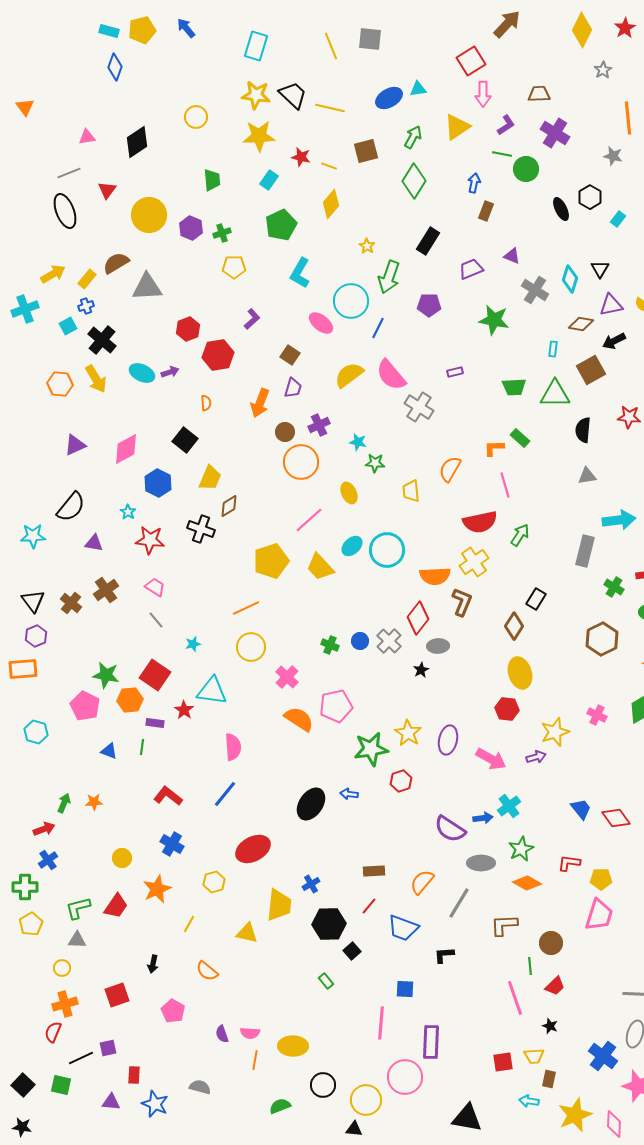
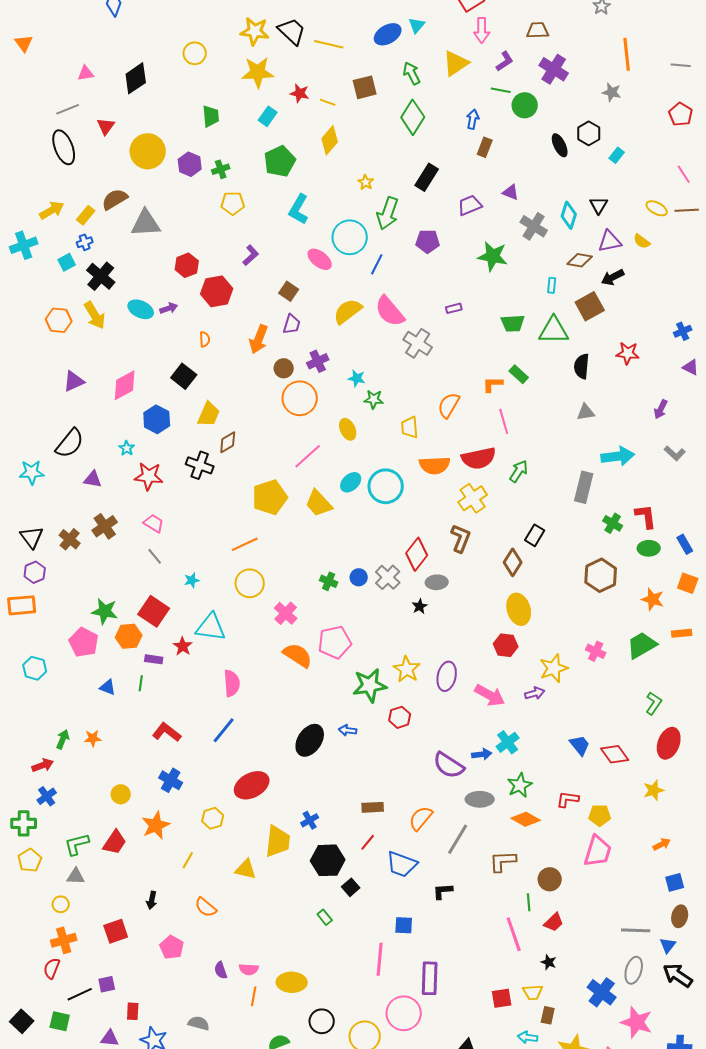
cyan triangle: (418, 89) -> (417, 25), turned -42
green arrow: (413, 137) -> (412, 73), turned -55
orange semicircle: (435, 576) -> (435, 465), moved

